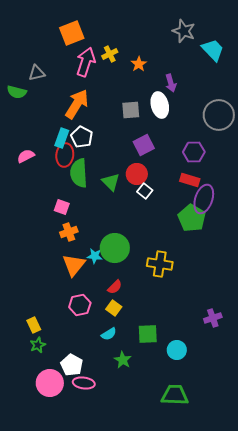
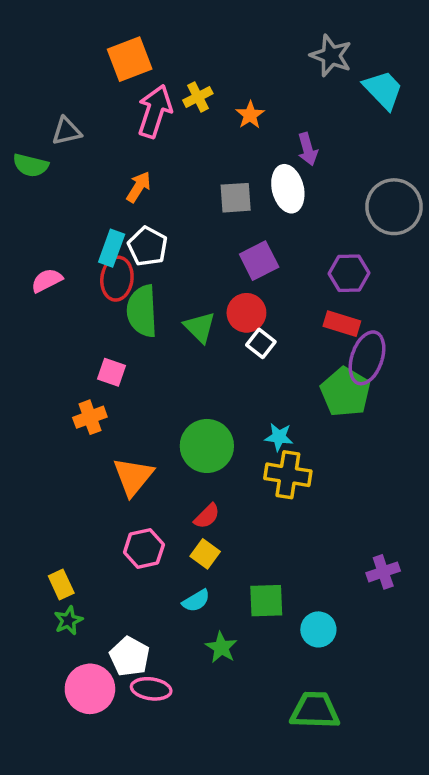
orange arrow: (77, 104) -> (139, 187), size x0.6
orange cross: (69, 232) -> (90, 417), moved
cyan star: (95, 256) -> (279, 437), moved

